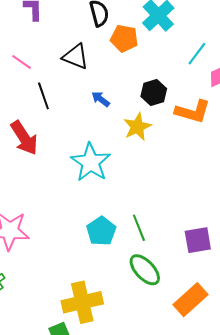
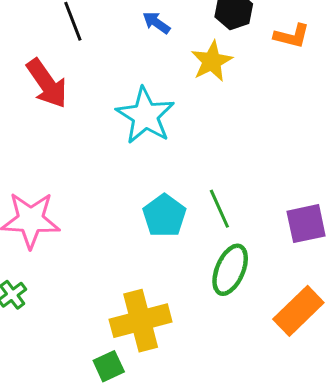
orange L-shape: (193, 111) -> (292, 36), size x0.7
green ellipse: (145, 270) -> (230, 270), turned 68

